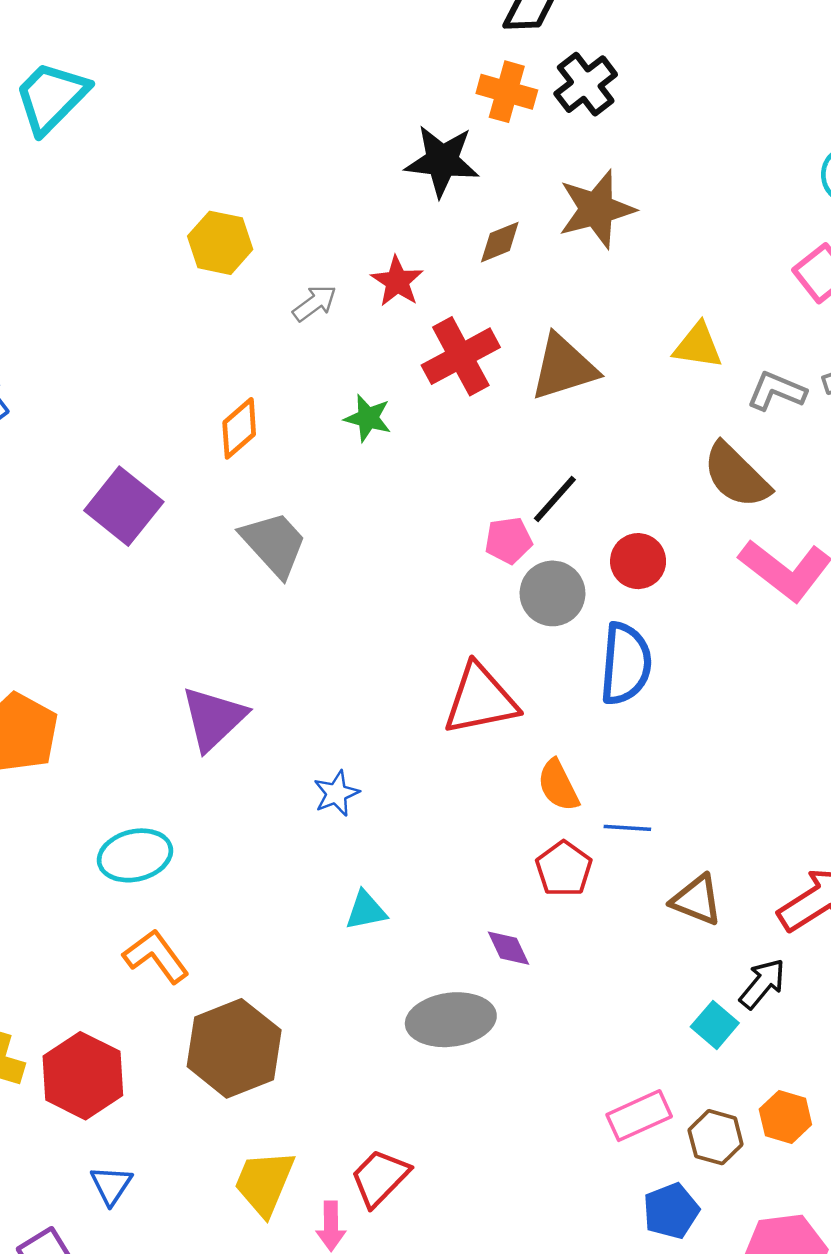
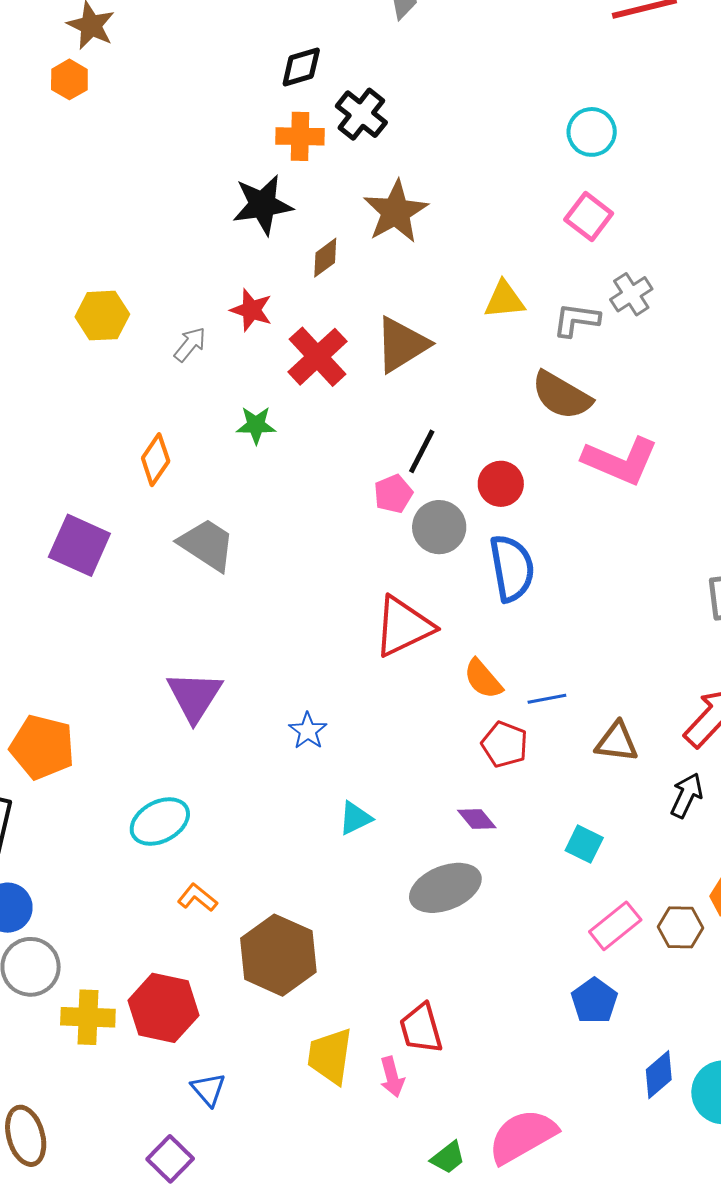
orange L-shape: (156, 956) -> (197, 898), size x0.7
cyan square: (715, 1025) -> (584, 844), moved
red trapezoid: (380, 1178) -> (421, 1028), turned -46
blue pentagon: (671, 1211) -> (594, 1001), moved

